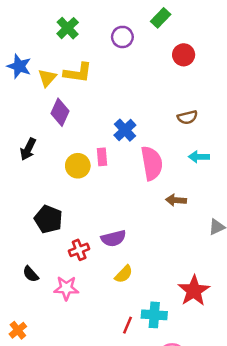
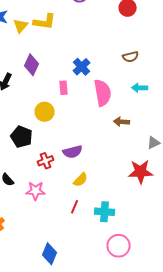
purple diamond: (60, 112) -> (32, 65), moved
yellow circle: (78, 166) -> (45, 112), moved
red star: (194, 291) -> (141, 172), moved, turned 30
red line: (127, 325) -> (75, 207), moved

